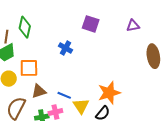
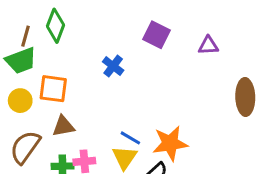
purple triangle: (133, 26) -> (208, 46), moved
blue line: (64, 95) -> (130, 138), moved

